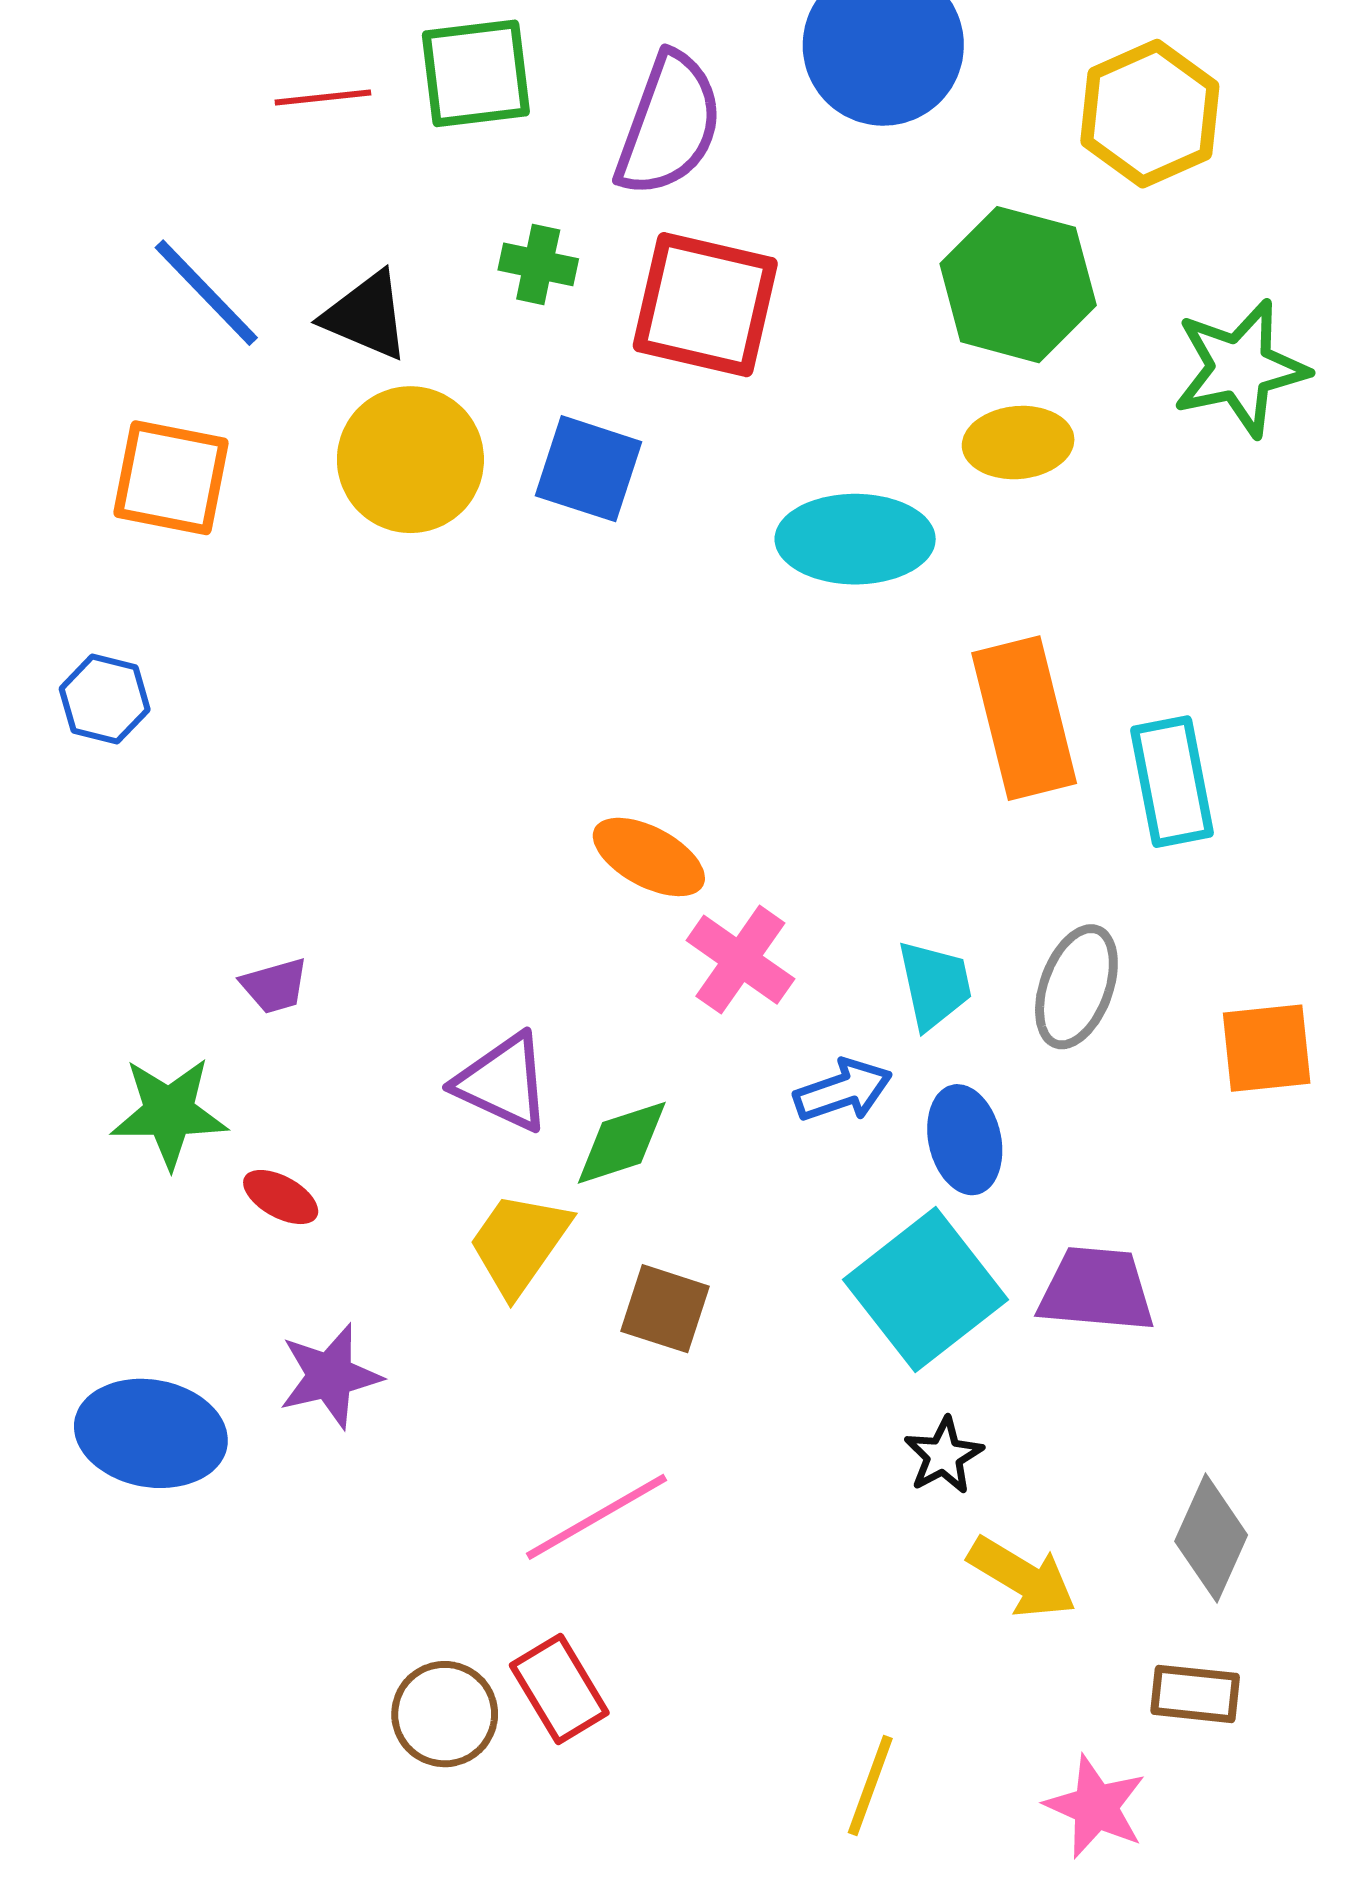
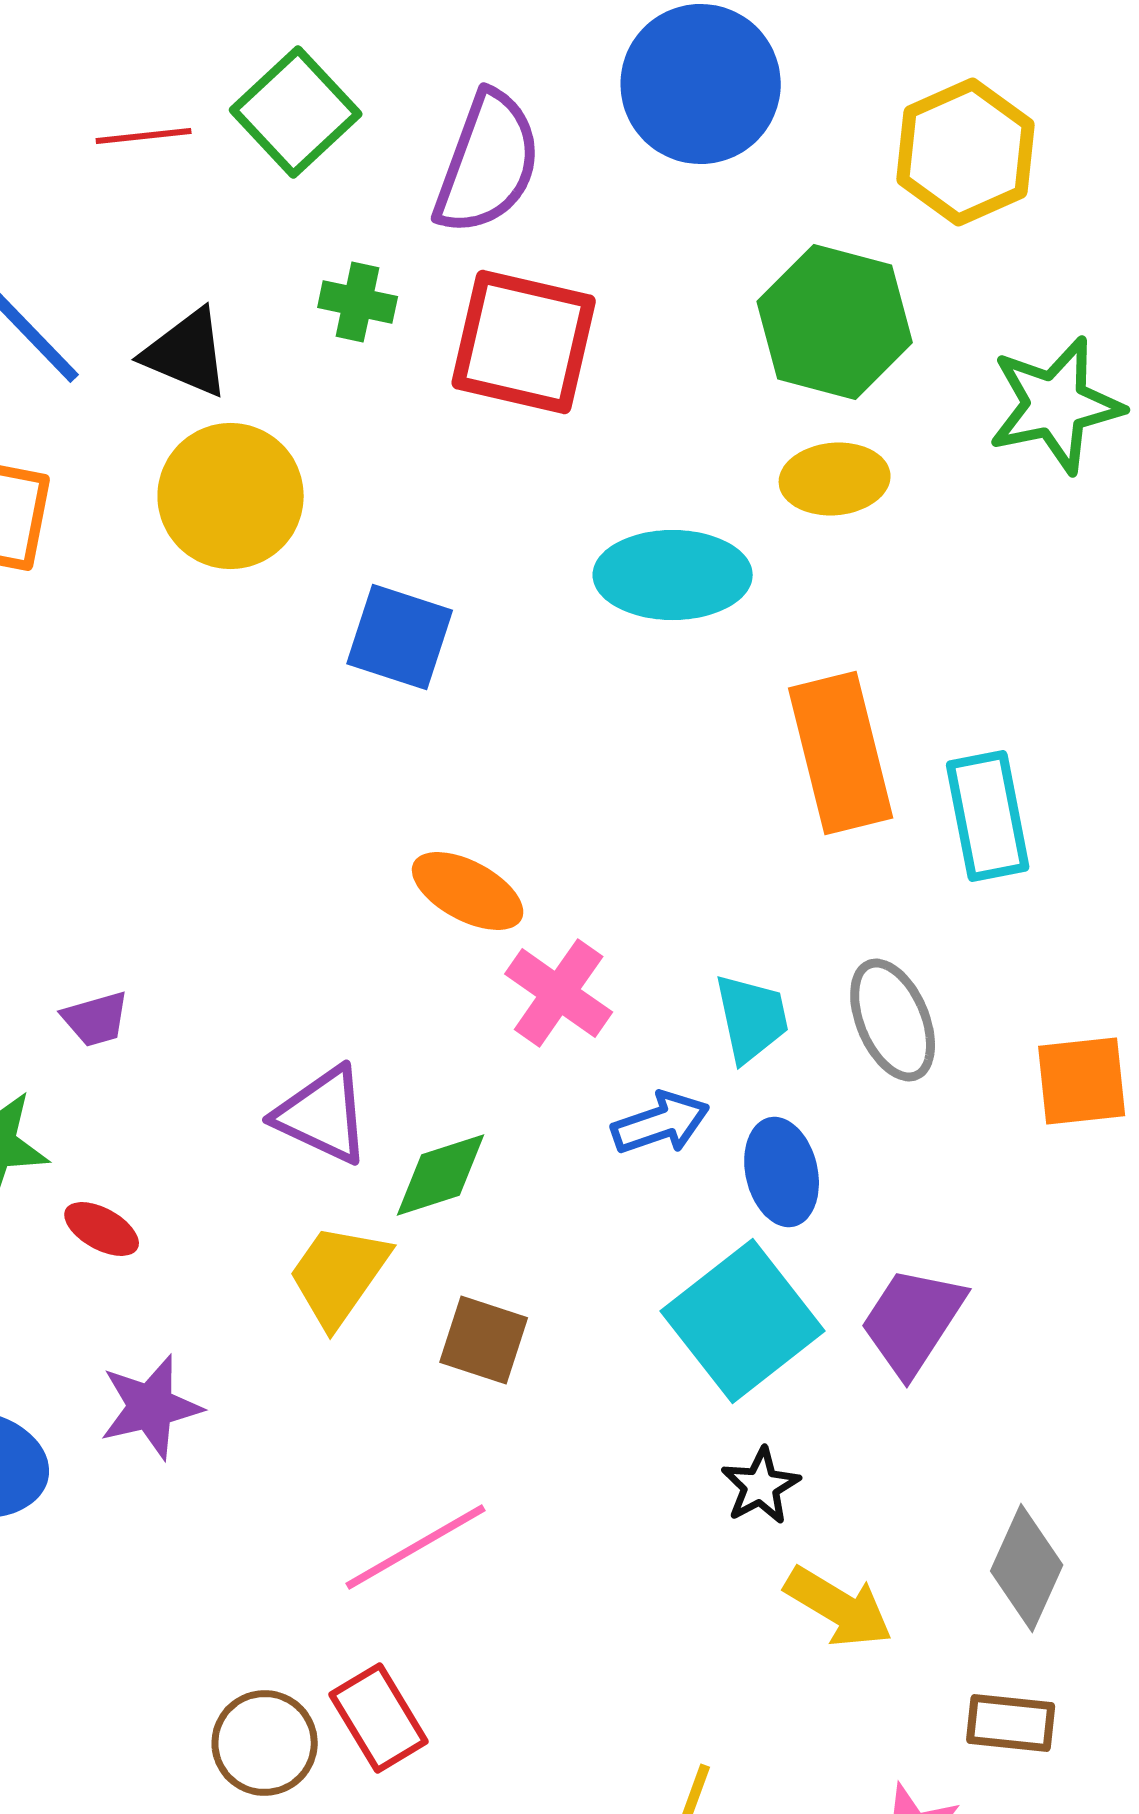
green square: (476, 73) -> (296, 112), turned -36
blue square: (589, 469) -> (400, 637), moved
gray ellipse: (1076, 987) -> (893, 1020), turned -43
purple trapezoid: (1097, 1290) -> (913, 1321), turned -62

